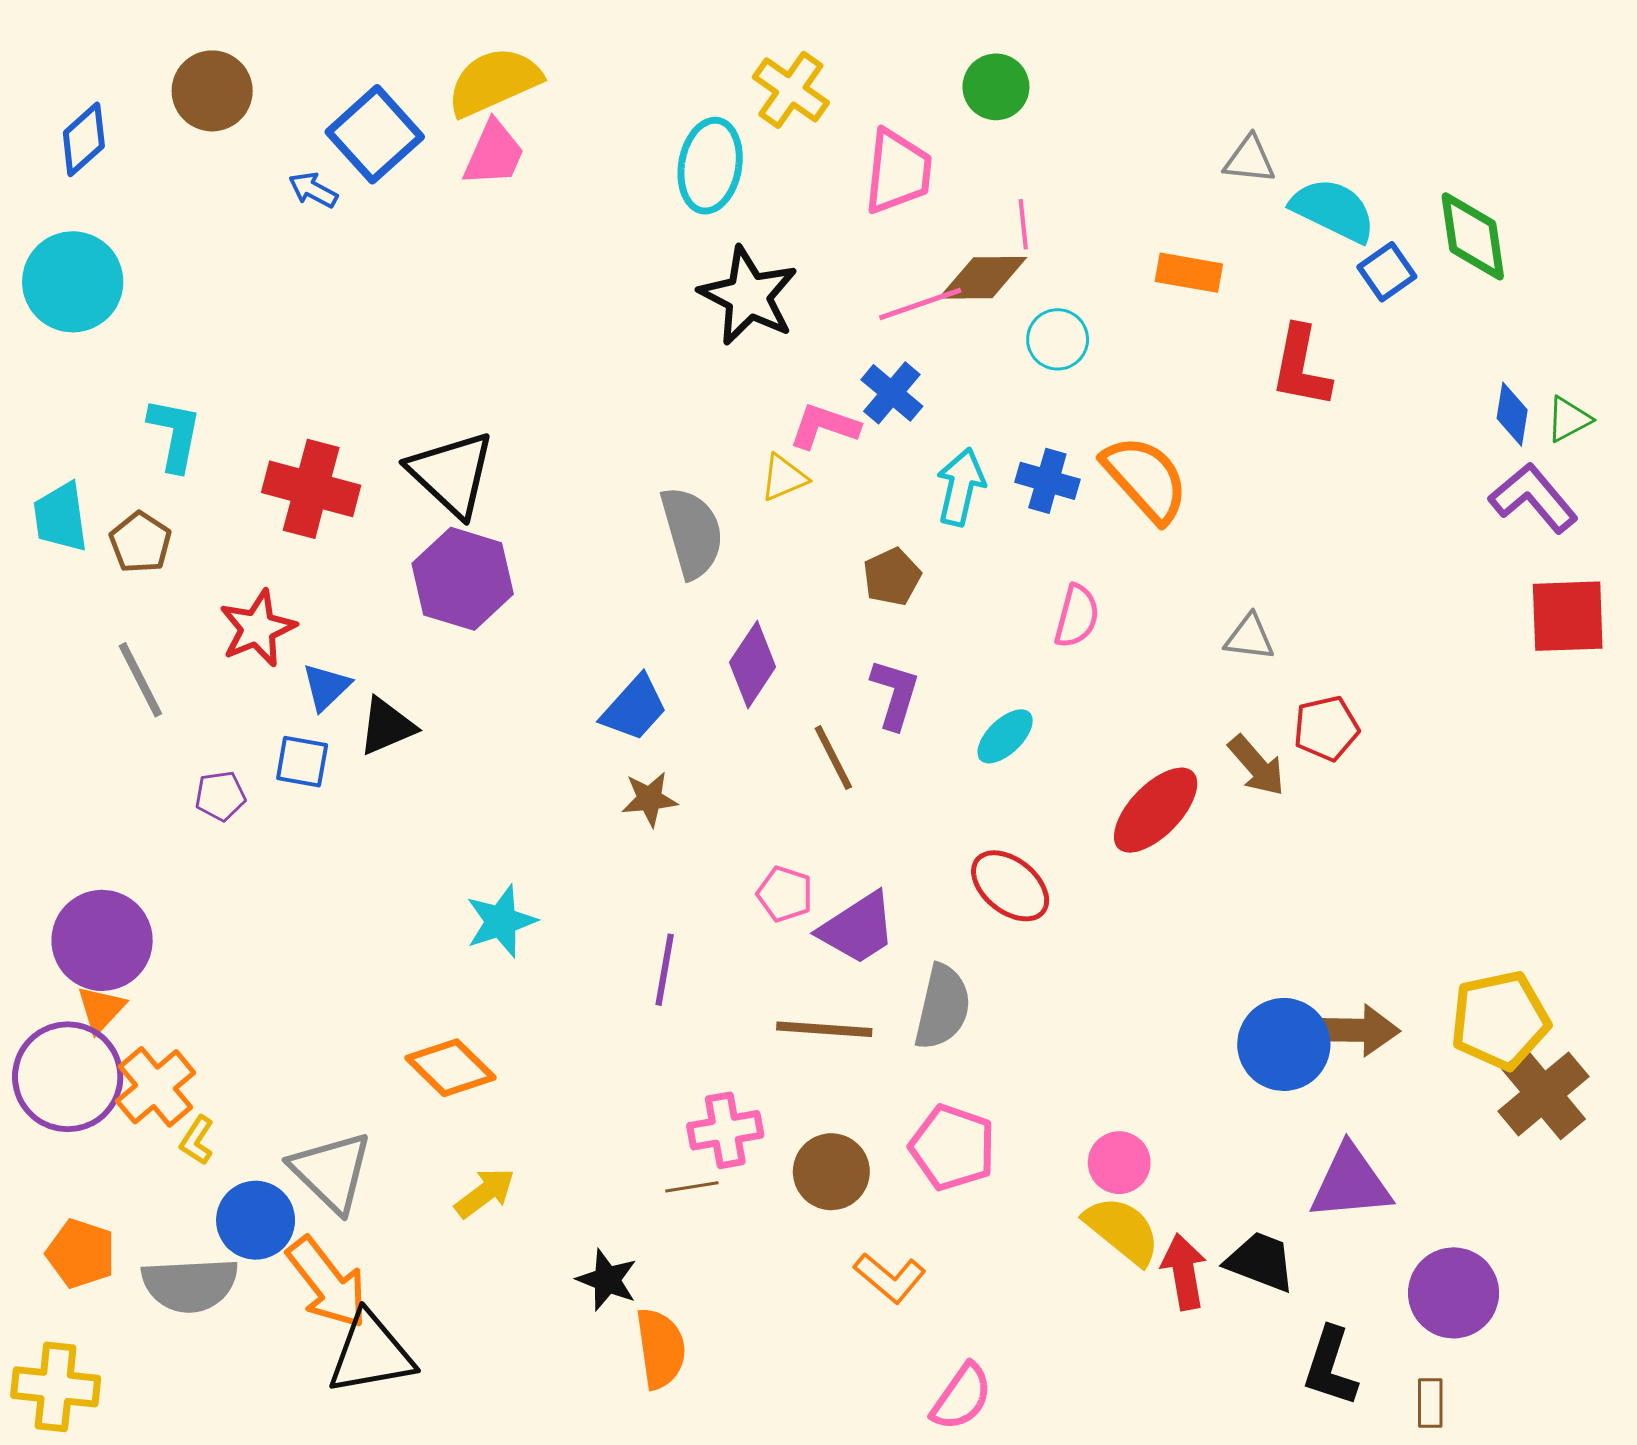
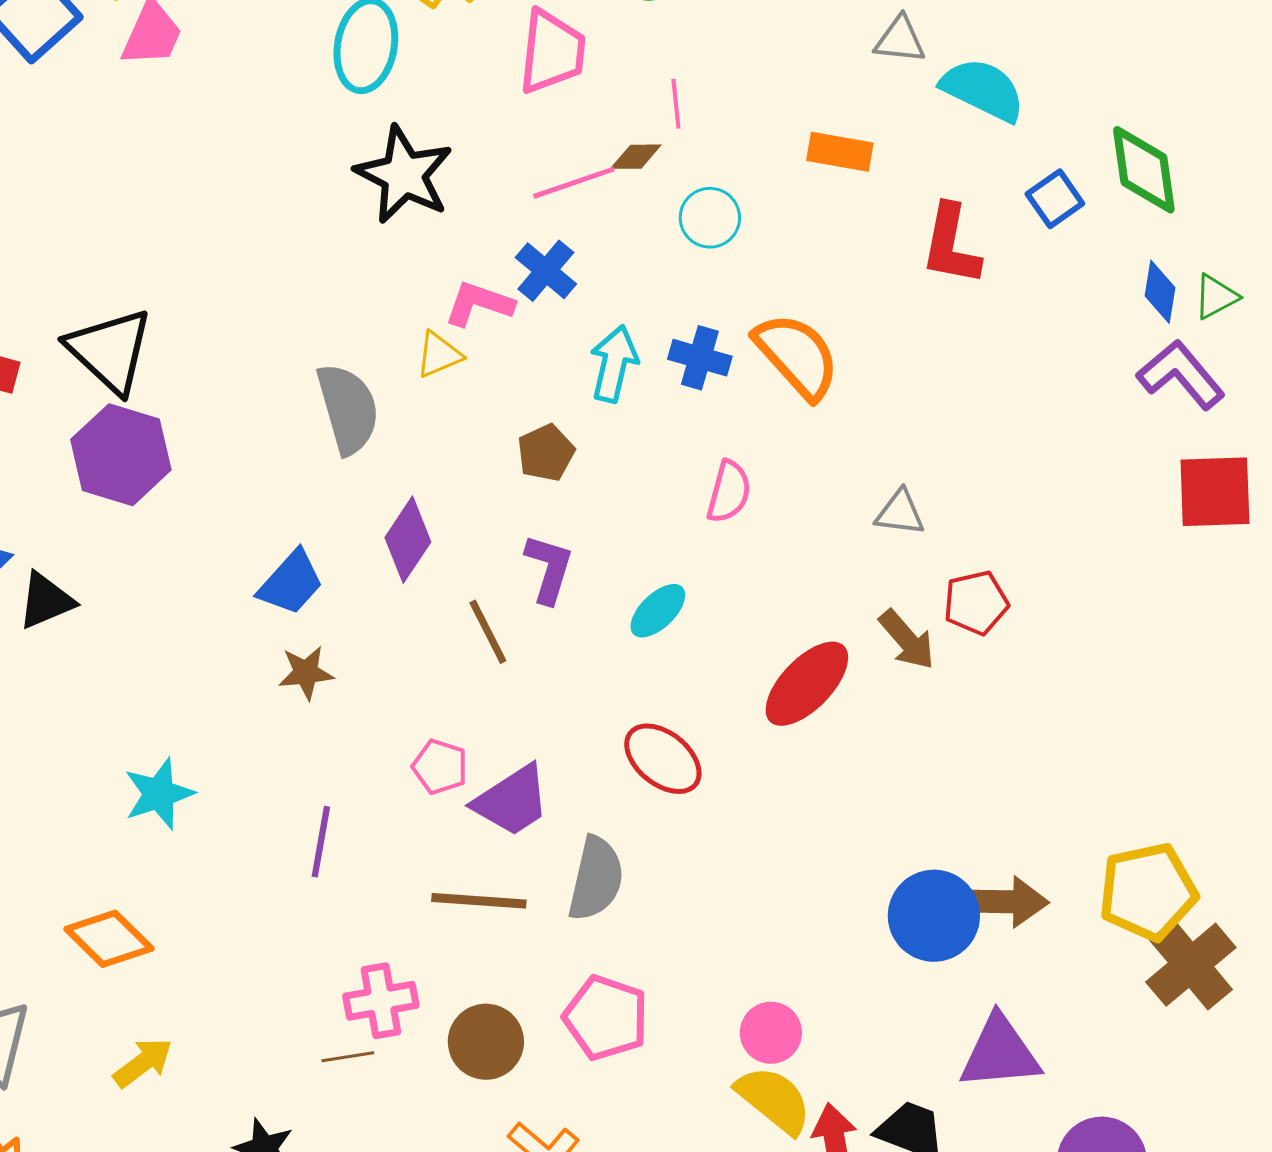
green diamond: (1473, 236) -> (1144, 170), moved
blue square: (1387, 272) -> (1055, 199), moved
brown diamond: (983, 278) -> (636, 157), size x0.6

